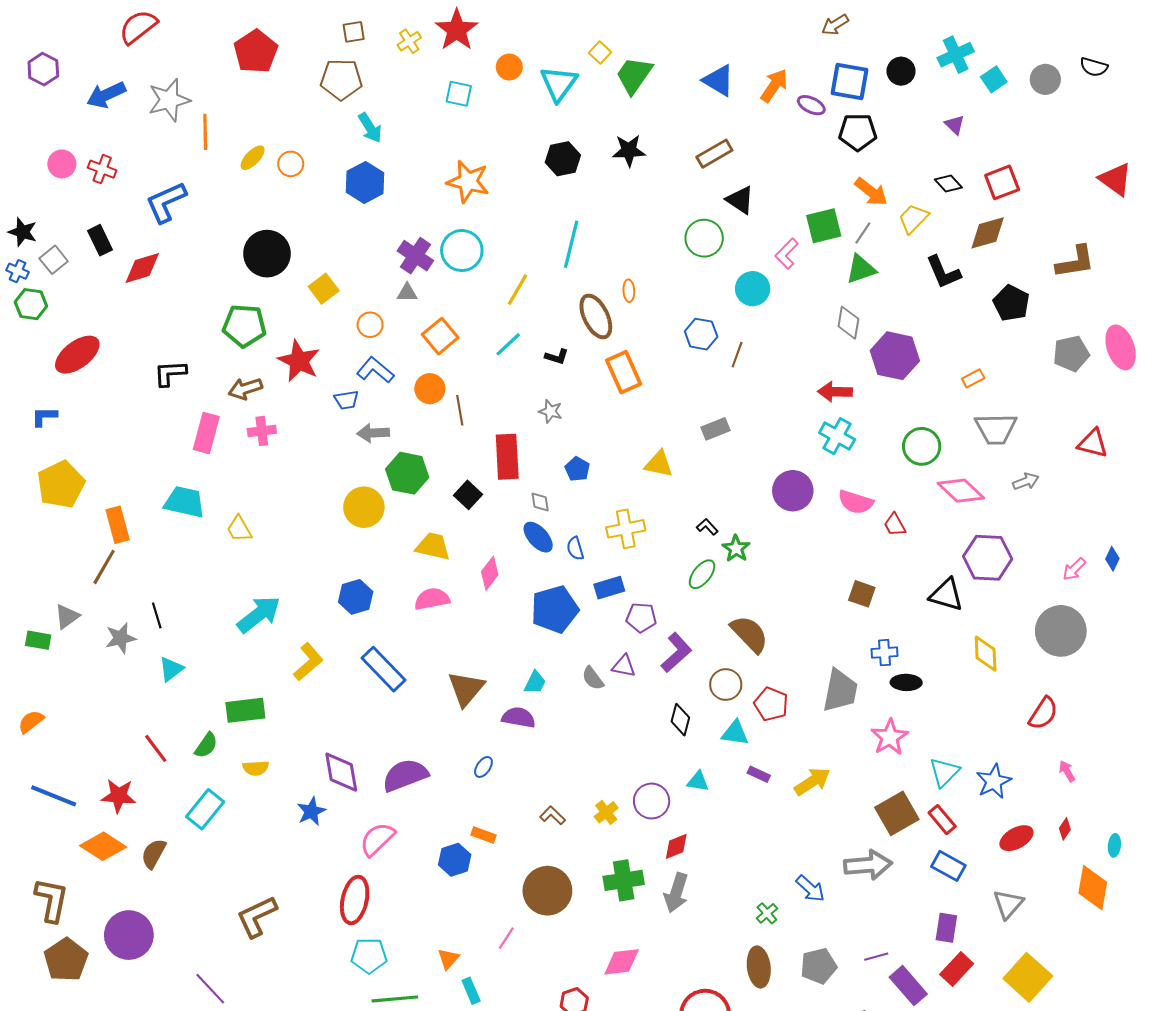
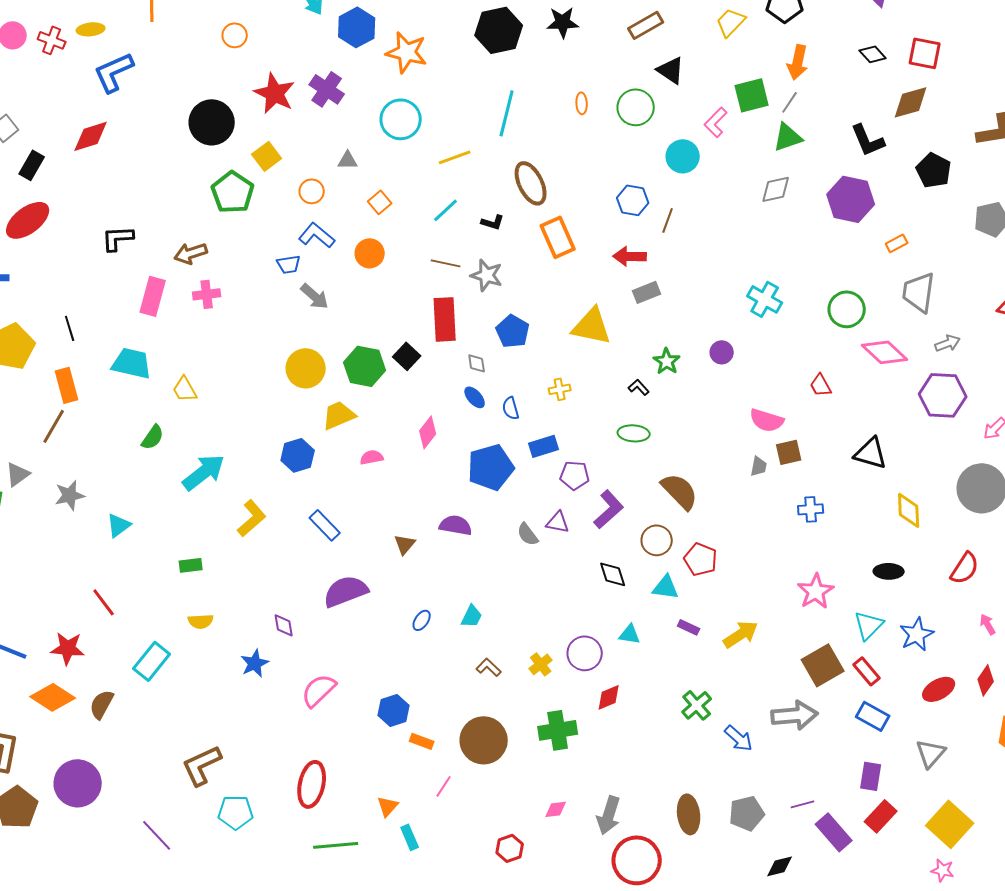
yellow ellipse: (253, 158) -> (91, 29), moved, turned 40
black hexagon: (563, 159) -> (499, 30), size x1.4
blue hexagon: (365, 182) -> (357, 27), moved
red square: (1002, 182) -> (925, 53), turned 32
orange arrow: (871, 192) -> (798, 62), turned 64
yellow trapezoid: (913, 219) -> (731, 22), moved
black rectangle: (100, 240) -> (32, 165), moved, turned 56
purple cross: (415, 256) -> (327, 89), moved
yellow line: (518, 290) -> (455, 157), turned 40
orange ellipse: (629, 291) -> (582, 103), moved
gray diamond: (848, 323) -> (776, 189), turned 68
green pentagon: (244, 326) -> (233, 192), moved, turned 30
orange square: (440, 336) -> (380, 202), size x0.7
purple hexagon: (895, 356) -> (851, 199), moved
red star: (299, 361) -> (275, 93), moved
red arrow: (835, 392) -> (630, 256), moved
brown line: (460, 410) -> (446, 263), moved, turned -68
gray star: (550, 411) -> (487, 275), size x1.4
gray trapezoid: (996, 429) -> (919, 292), turned 99
gray arrow: (373, 433) -> (315, 296), turned -136
yellow triangle: (659, 464) -> (592, 326), size x1.4
blue pentagon: (577, 469) -> (513, 331), size x1.4
green hexagon: (407, 473) -> (365, 366), moved
purple circle: (793, 491) -> (722, 352), size x0.6
pink semicircle: (856, 502) -> (767, 420), moved
yellow cross: (626, 529) -> (560, 389), size x0.6
blue ellipse: (538, 537) -> (475, 397), size x0.7
yellow trapezoid: (433, 546) -> (339, 415), moved, turned -36
green star: (736, 548) -> (667, 361), moved
purple hexagon: (988, 558) -> (943, 395), moved
green ellipse: (702, 574) -> (634, 433), turned 56
brown square: (862, 594) -> (789, 452), turned -32
pink semicircle: (432, 599) -> (372, 457), size x0.7
black line: (157, 615) -> (70, 328), moved
blue rectangle: (383, 669) -> (325, 525), size x0.7
cyan trapezoid: (535, 682) -> (472, 616), moved
black ellipse: (906, 682) -> (889, 571), moved
brown triangle: (466, 689) -> (405, 544), size x0.6
gray trapezoid: (840, 691) -> (759, 466), moved, size x0.5
green rectangle: (245, 710) -> (191, 565), size x0.6
purple semicircle: (519, 718) -> (456, 525), moved
black diamond: (680, 720) -> (613, 574), turned -32
green semicircle: (206, 745) -> (153, 437), moved
purple diamond: (341, 772) -> (284, 625), size x0.6
purple semicircle: (405, 775) -> (346, 591), moved
red diamond: (1065, 829) -> (986, 680), size x1.4
orange rectangle: (483, 835) -> (422, 741), moved
gray arrow: (676, 893) -> (609, 815), moved
red ellipse: (355, 900) -> (312, 784), moved
green cross: (767, 913) -> (697, 705), moved, size x1.4
cyan pentagon: (369, 956) -> (236, 812), moved
pink diamond: (622, 962) -> (556, 809), size x0.6

